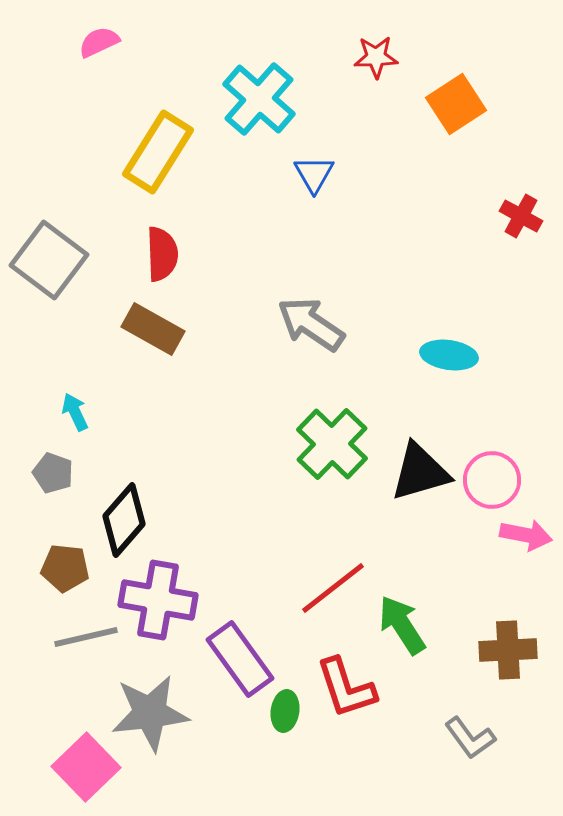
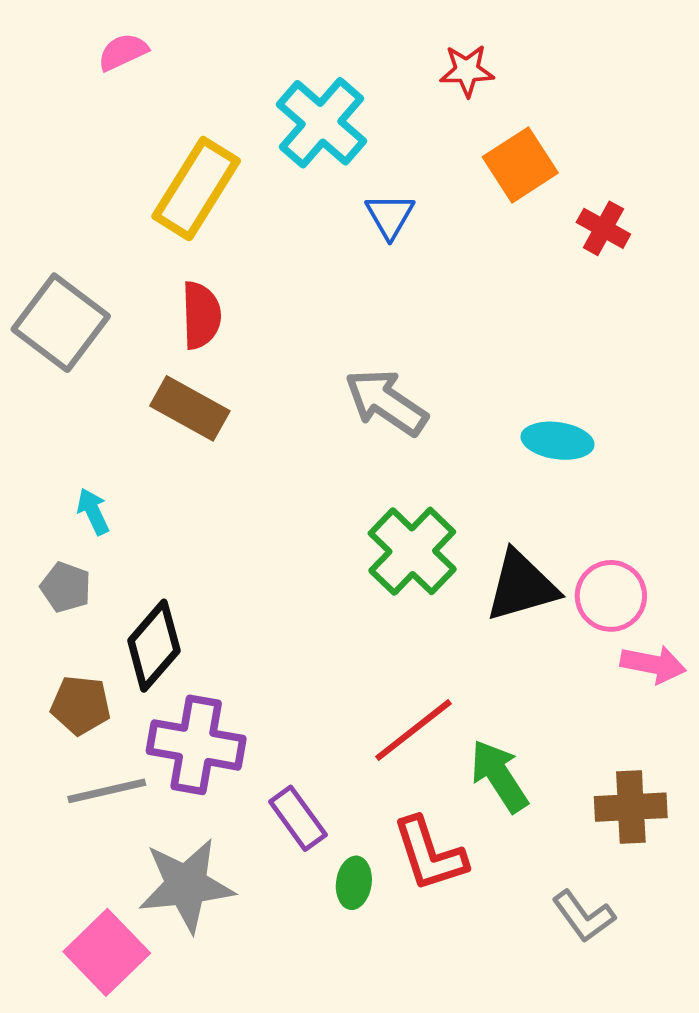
orange square: (456, 104) -> (520, 165), moved
red cross: (521, 216) -> (603, 228), moved
purple rectangle: (240, 659) -> (298, 818), size x0.7

